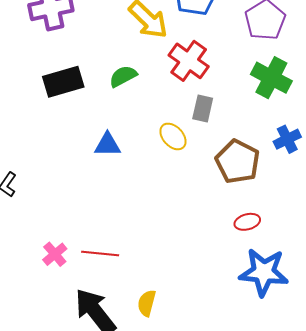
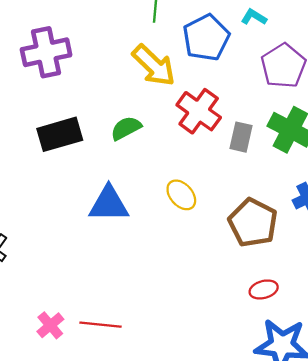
gray rectangle: (203, 109) -> (241, 137), moved
blue triangle: (107, 145) -> (109, 204), size x1.4

